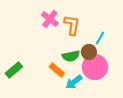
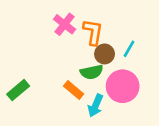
brown circle: (89, 52) -> (105, 54), moved
cyan arrow: (74, 82) -> (95, 106), turned -30

